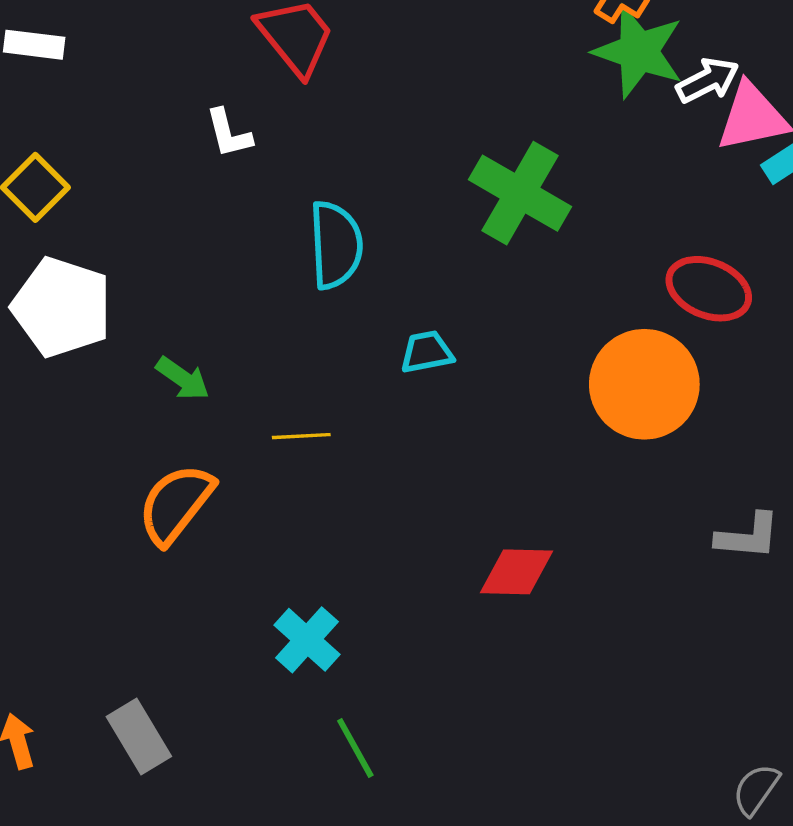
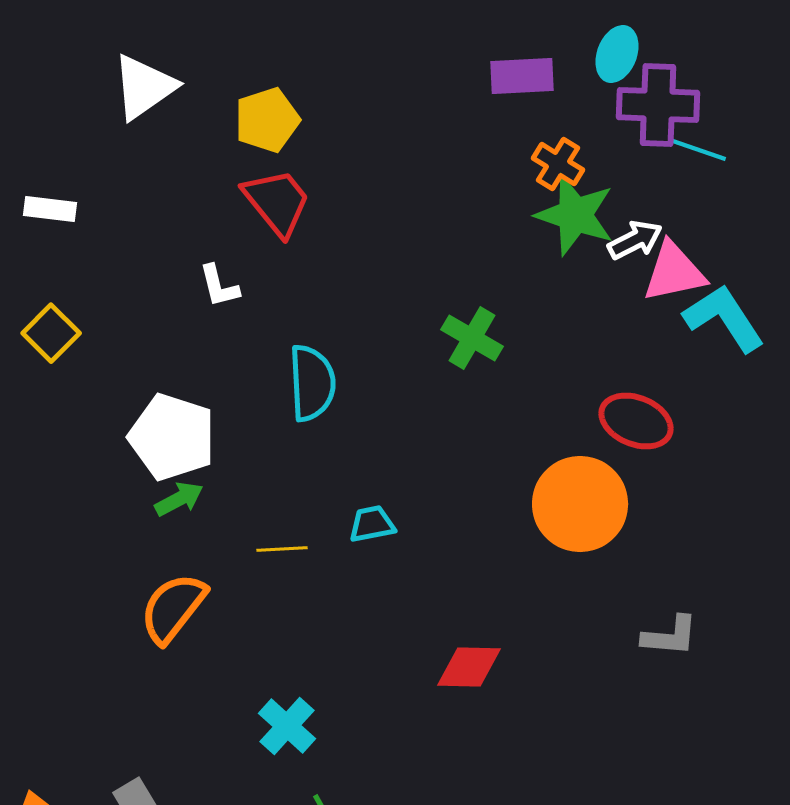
green cross: (520, 193) -> (472, 338), size x0.7
white pentagon: (62, 307) -> (172, 437), moved
cyan trapezoid: (427, 352) -> (372, 524), moved
green arrow: (183, 378) -> (179, 499), turned -63

